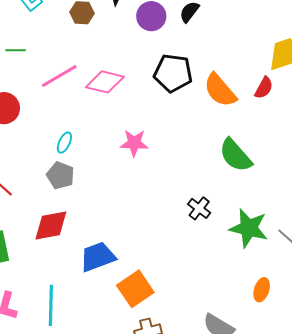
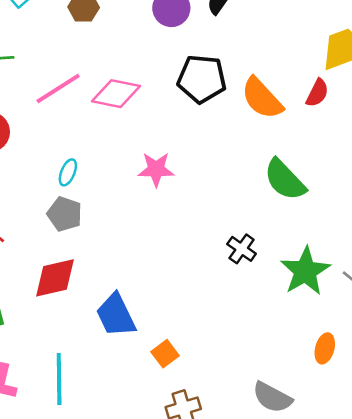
green star: (249, 228) -> (305, 271), turned 30
blue trapezoid: (98, 257) -> (116, 315), turned -93
orange square: (135, 289) -> (165, 354), size x0.6

